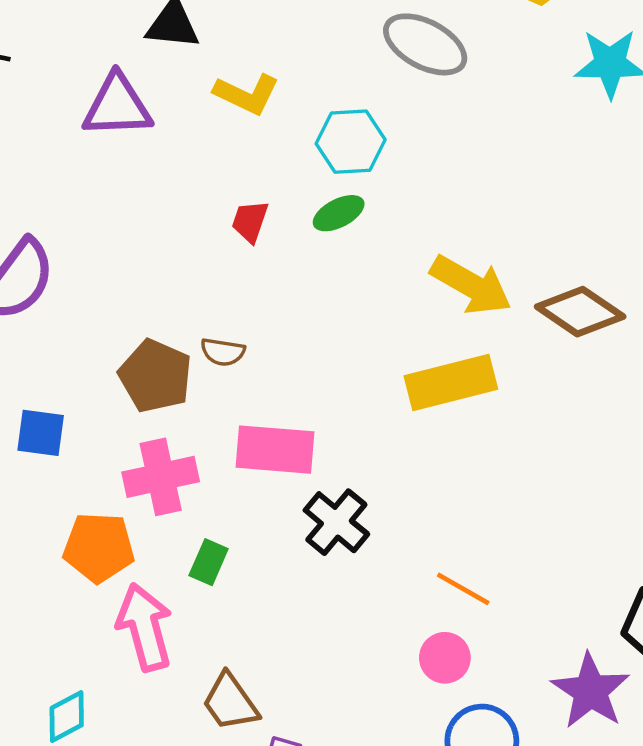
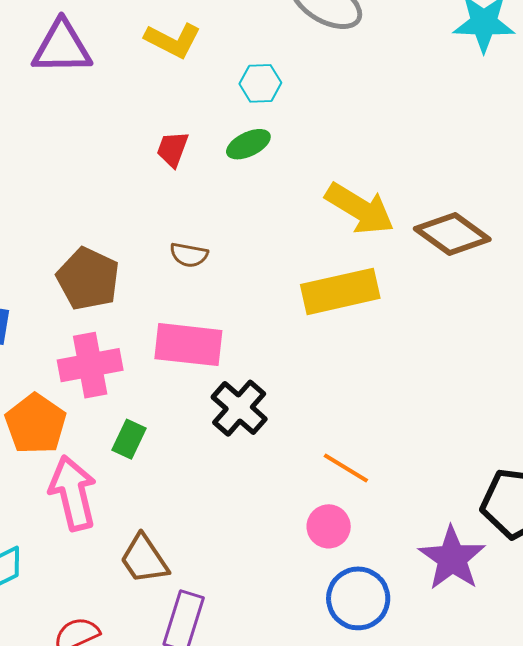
cyan hexagon: (351, 142) -> (260, 83), size x0.7
brown semicircle: (223, 352) -> (189, 255), moved
orange pentagon: (99, 547) -> (36, 424), turned 30

